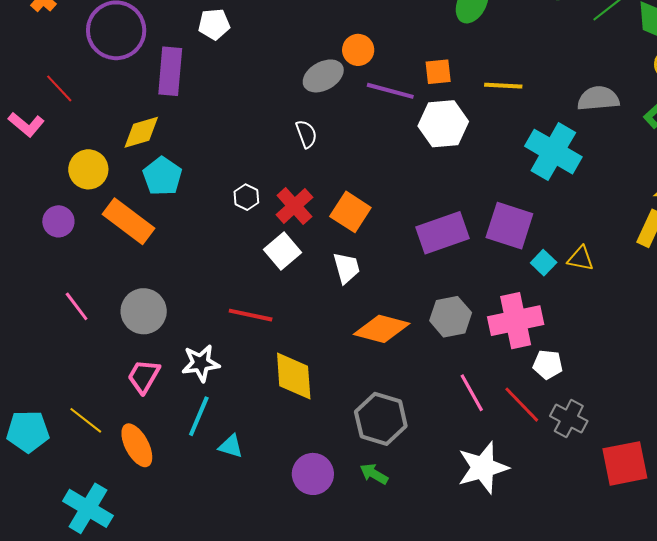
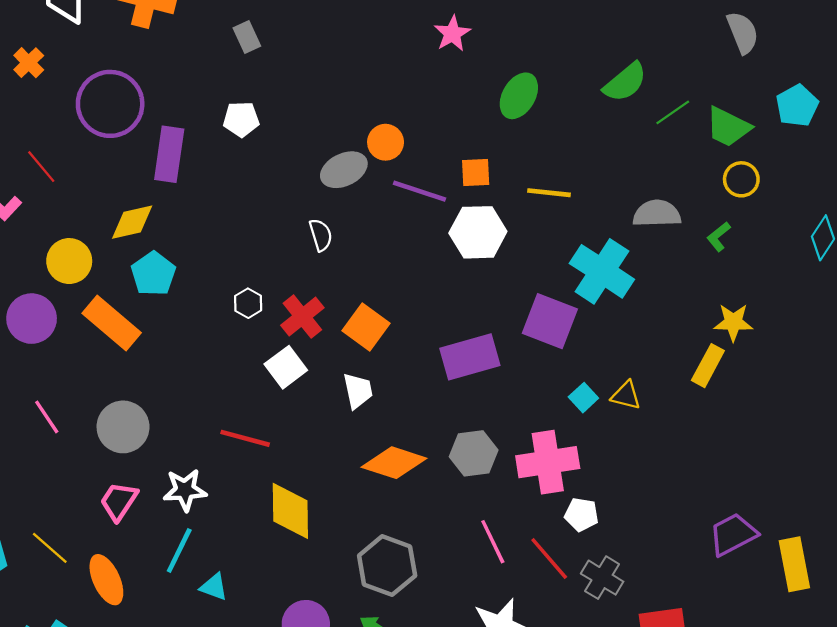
white pentagon: (214, 24) -> (241, 119), moved
purple circle: (58, 221) -> (32, 319), size x1.4
purple square: (509, 226) -> (550, 321), moved

